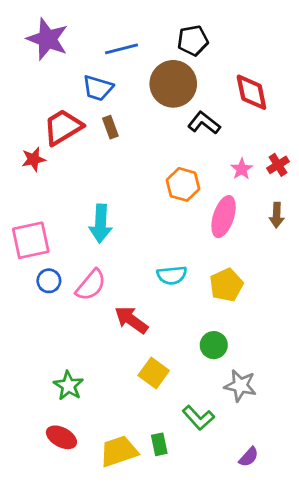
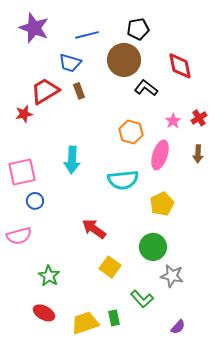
cyan semicircle: (172, 275) -> (123, 180), moved, size x1.4
pink semicircle: (91, 285) -> (19, 236), moved, turned 35
green circle: (214, 345) -> (153, 247), size x1.4

